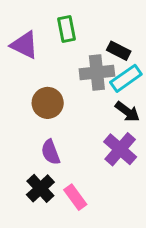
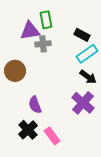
purple triangle: (24, 45) -> (30, 31), moved, turned -35
gray cross: (97, 72) -> (43, 44), moved, size x0.7
brown circle: (48, 103) -> (15, 71), moved

